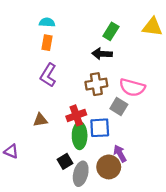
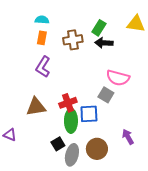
black arrow: (102, 54) -> (104, 43), moved
brown cross: (96, 84) -> (73, 40), moved
brown triangle: (40, 120) -> (36, 107), size x1.5
purple arrow: (120, 154) -> (128, 137), moved

